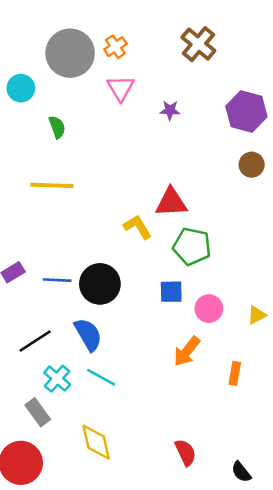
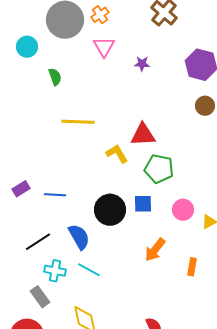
yellow line: (52, 185) -> (78, 122), moved
black circle: (100, 284) -> (110, 210), moved
pink circle: (209, 309) -> (183, 210), moved
cyan cross: (57, 379) -> (55, 271), turned -30

